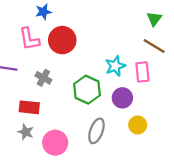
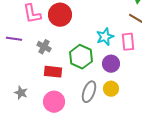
red rectangle: (29, 107) -> (53, 72), moved
yellow circle: (138, 125) -> (111, 89), moved
gray star: (26, 132) -> (21, 93), moved

